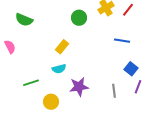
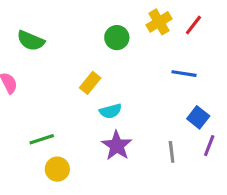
cyan semicircle: (59, 69) -> (111, 111), moved
purple star: (79, 87) -> (117, 146), turned -30
yellow circle: (51, 102) -> (57, 169), moved

